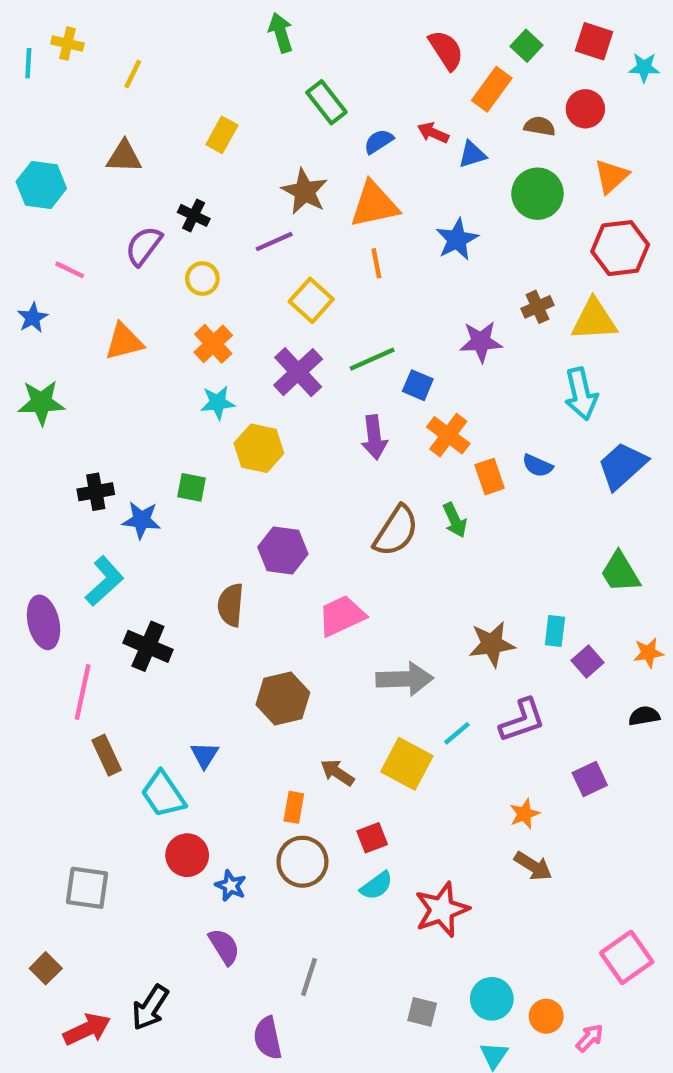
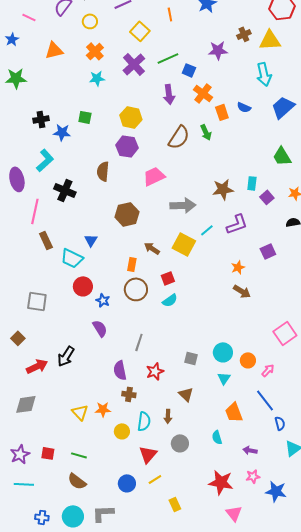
yellow hexagon: (259, 448) -> (131, 117), moved
cyan trapezoid: (163, 794) -> (72, 258), turned -30
red star: (442, 910) -> (155, 371), moved, size x0.7

